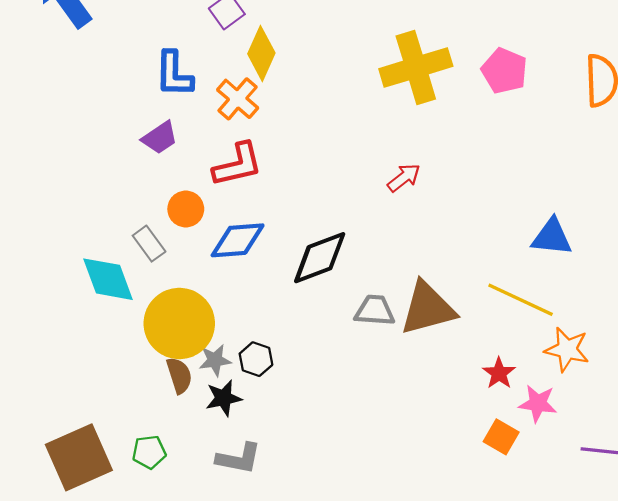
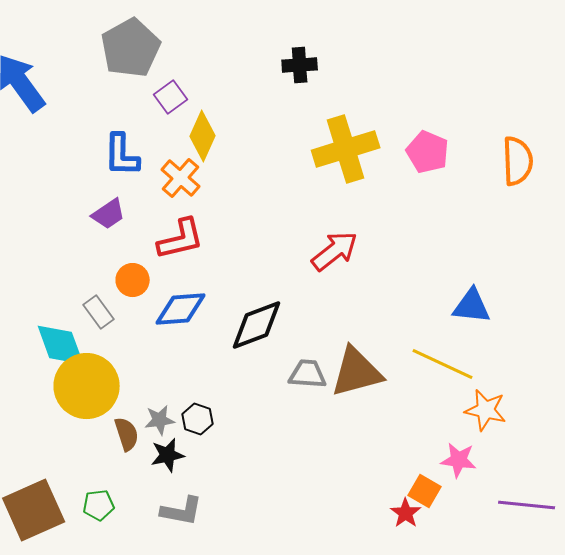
red arrow: (404, 178) -> (335, 251), size x1.5
yellow circle: (179, 323) -> (87, 386), moved
red star: (499, 373) -> (406, 513), moved

